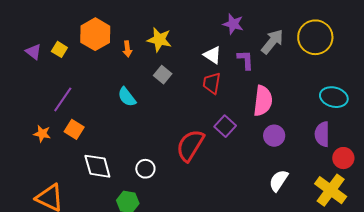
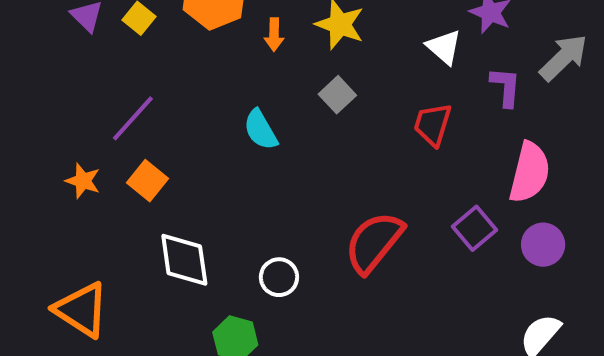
white triangle: (212, 55) -> (444, 47), moved
purple square: (225, 126) -> (474, 228), moved

